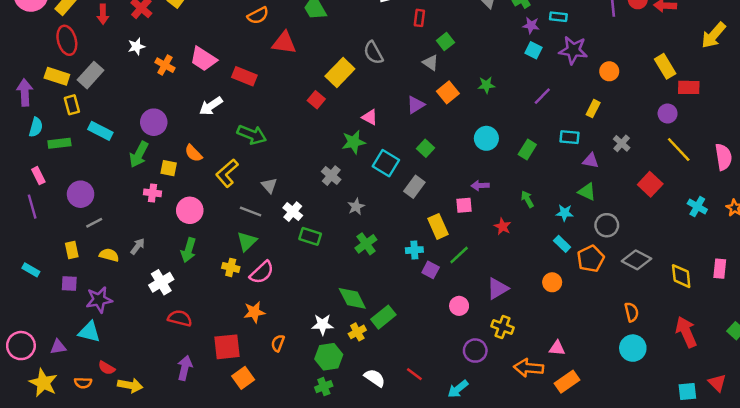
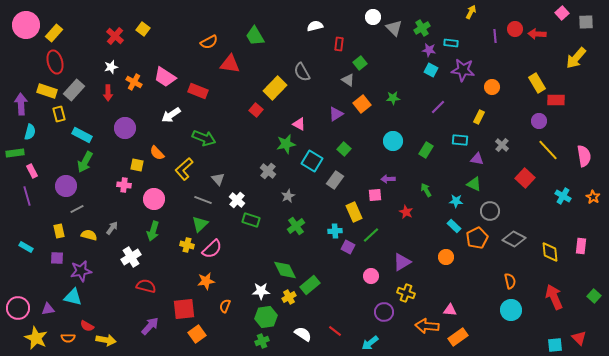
red arrow: (103, 14) -> (108, 93), moved
green rectangle: (59, 143) -> (15, 153), moved
green arrow: (139, 154) -> (85, 162), moved
purple arrow: (185, 368) -> (150, 326), turned 30

